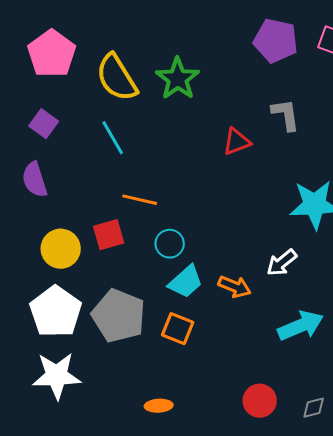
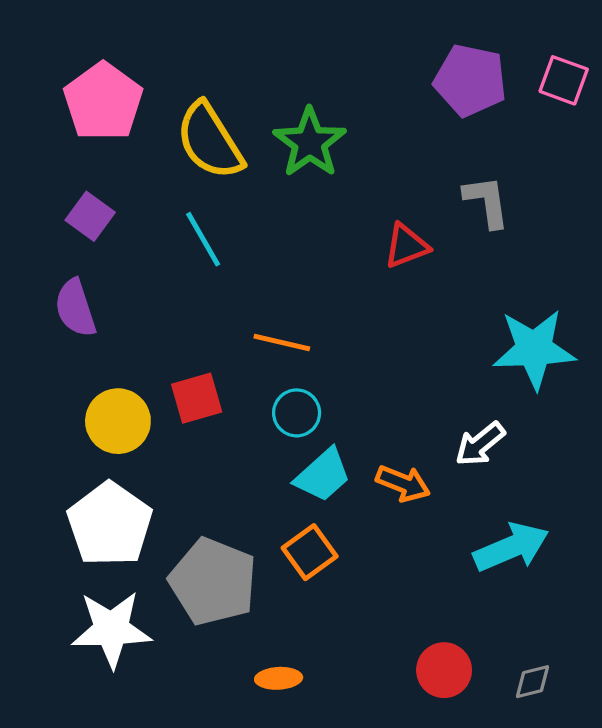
orange line: (140, 200) -> (282, 342), moved
gray pentagon: (119, 316) -> (213, 582), moved
orange square: (178, 329) -> (310, 552), turned 32

